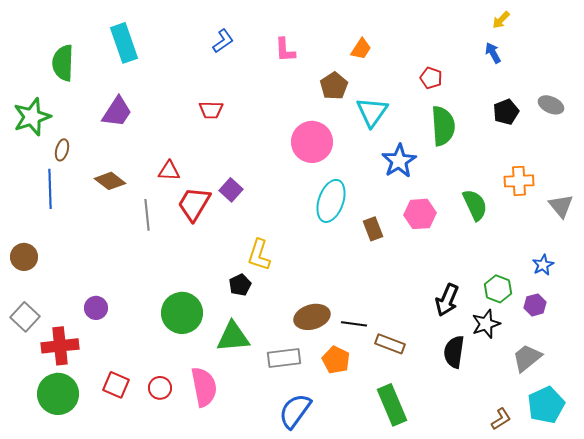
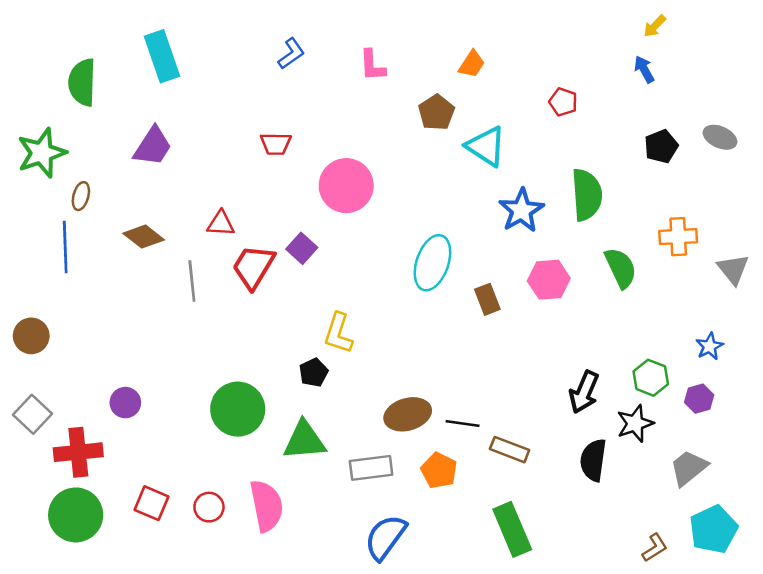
cyan triangle: (372, 112) -> (486, 146), turned -32
green semicircle: (443, 126) -> (587, 195), moved
pink circle: (312, 142) -> (346, 186), moved

